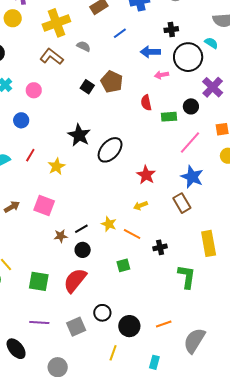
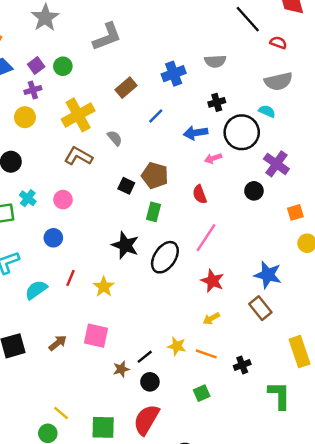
gray semicircle: (84, 46) -> (115, 138), turned 32
green rectangle: (169, 117) -> (153, 212), moved, turned -63
pink line: (190, 143) -> (206, 238), moved

